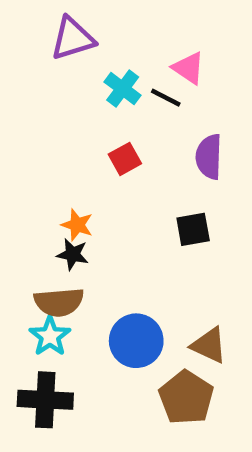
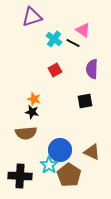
cyan star: (50, 336) -> (49, 165), moved
brown pentagon: (186, 398) -> (69, 175), moved

